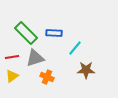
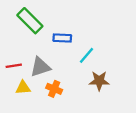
green rectangle: (26, 33) -> (30, 21), moved
yellow triangle: (12, 76) -> (23, 88), moved, turned 32

